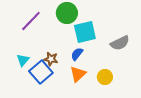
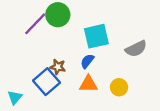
green circle: (67, 13) -> (58, 15), moved
cyan triangle: (23, 60) -> (15, 97), moved
orange triangle: (78, 74) -> (88, 84), turned 42

